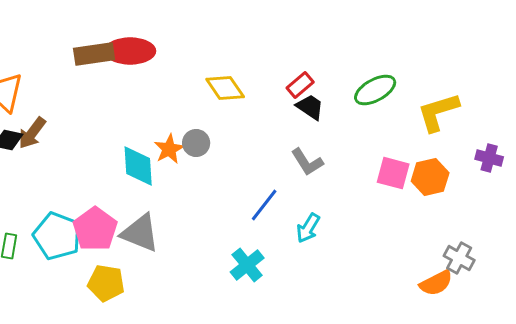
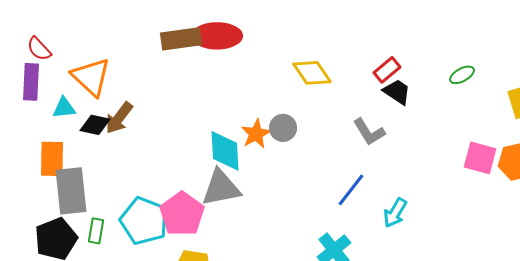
green ellipse: (375, 90) -> (462, 75), size x0.6
gray L-shape: (307, 162) -> (369, 132), moved
gray triangle: (140, 233) -> (221, 188), moved, turned -33

